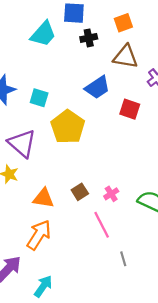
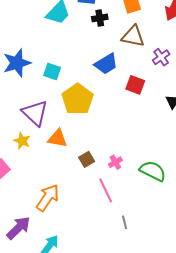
orange triangle: (43, 198) -> (58, 138), moved

